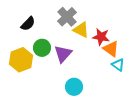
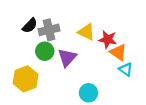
gray cross: (67, 17) -> (49, 30), moved, turned 30
yellow hexagon: (21, 60) -> (26, 79), moved
cyan circle: (74, 87) -> (88, 93), moved

